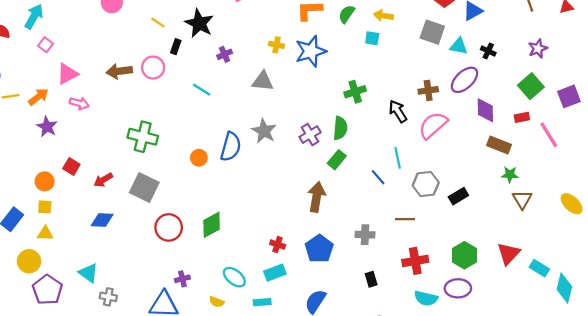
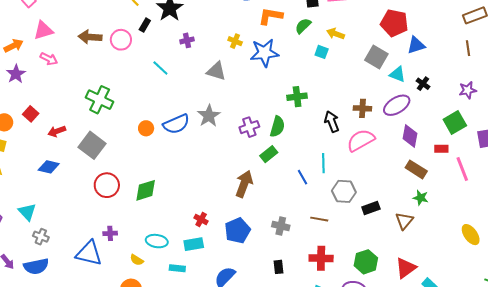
blue semicircle: (231, 147) -> (176, 124), turned 40
brown triangle: (522, 199) -> (404, 221), moved
cyan ellipse: (234, 277) -> (157, 241), turned -40

